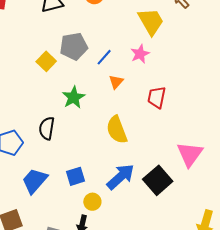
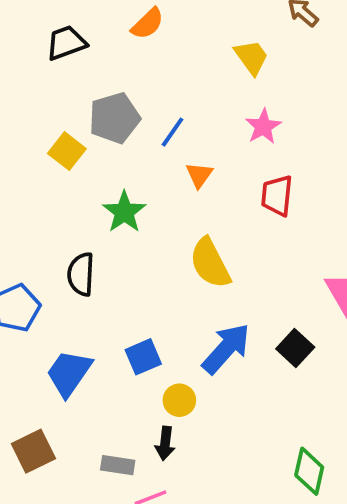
yellow trapezoid: (151, 21) -> (251, 57), size x0.7
pink star: (140, 54) -> (263, 126), moved
black square: (158, 180) -> (295, 348), size x0.7

